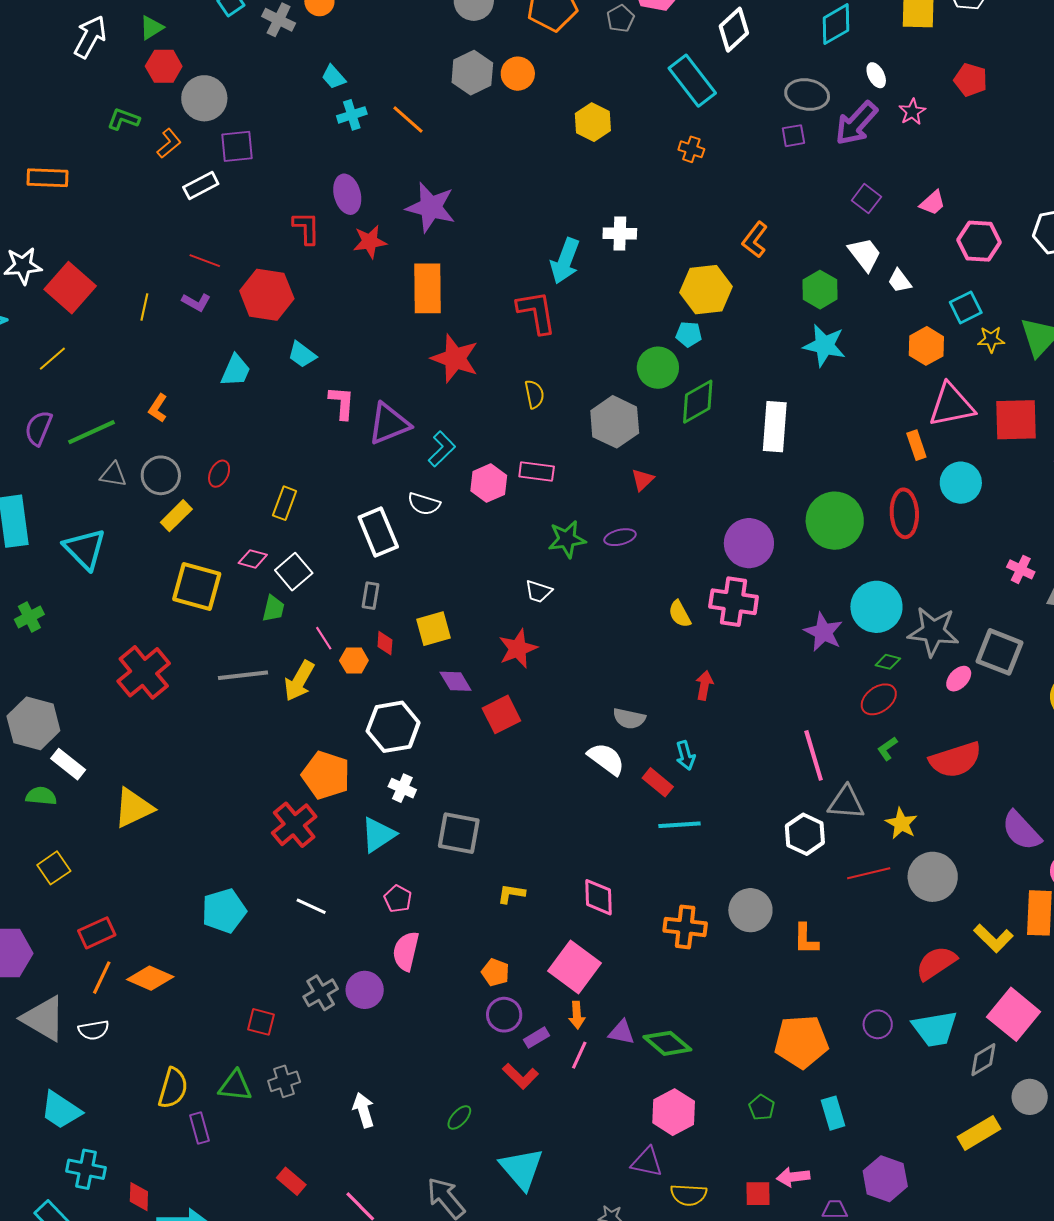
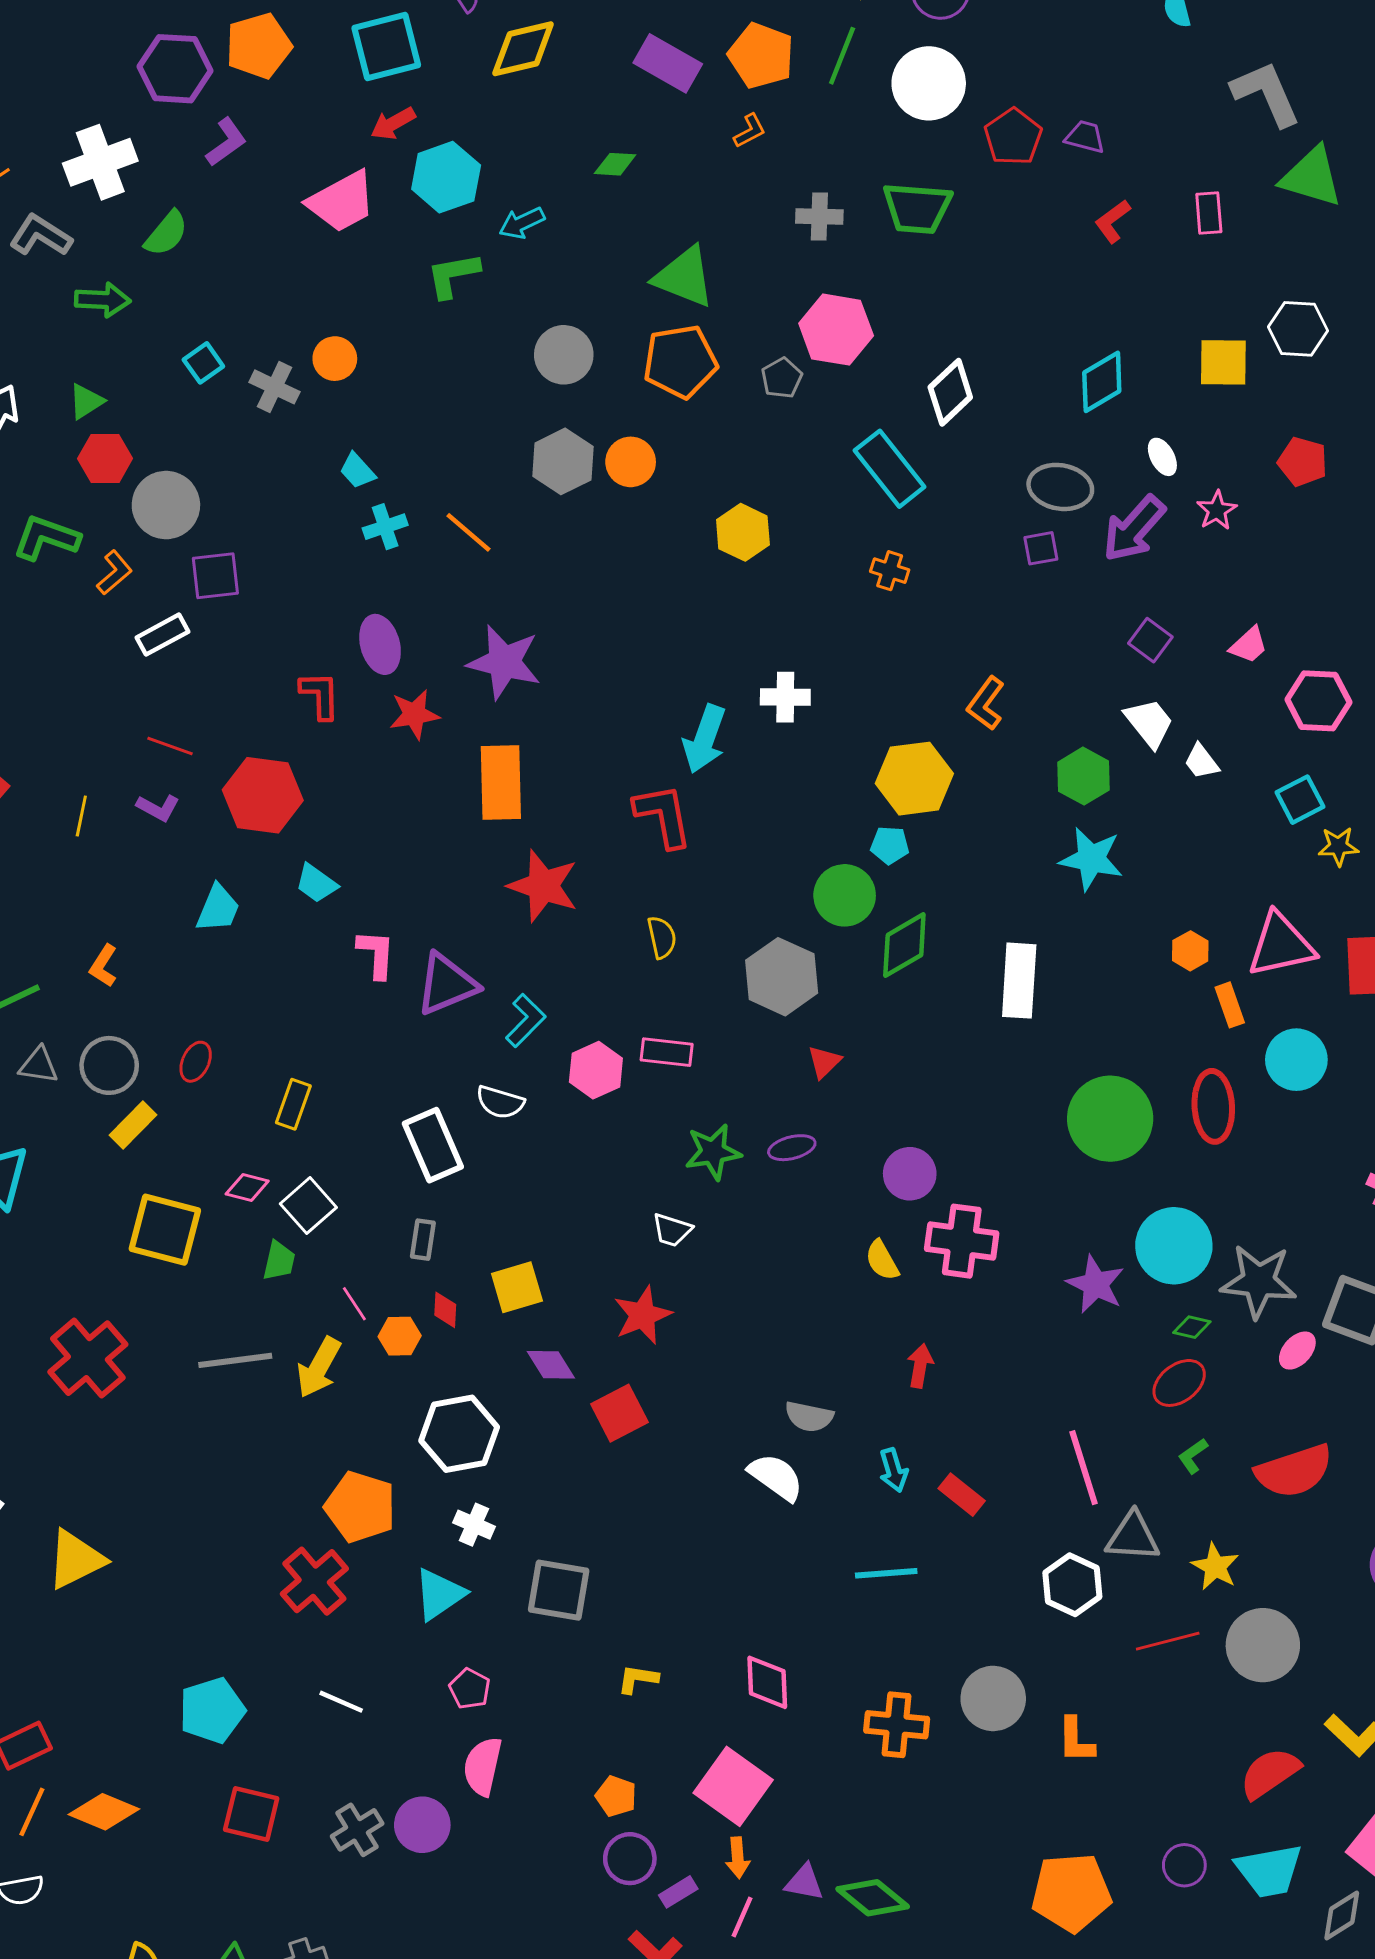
green L-shape: (123, 119) -> (46, 538), size x1.4
orange hexagon: (926, 346) -> (1190, 951), moved, size x0.7
purple circle: (749, 543) -> (910, 1174), moved, size x0.7
red rectangle: (658, 782) -> (962, 1495), moved
red square: (261, 1022) -> (251, 1814), moved, size x1.4

